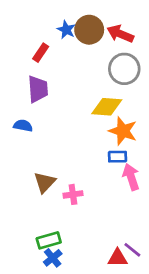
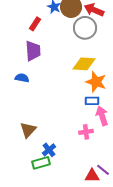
gray circle: (124, 69) -> (85, 28), moved
brown triangle: (45, 182) -> (28, 130), moved
pink cross: (73, 194) -> (86, 132), moved
blue cross: (53, 258) -> (49, 150), moved

